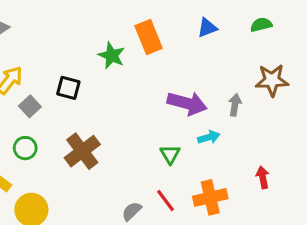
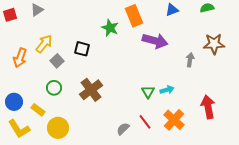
purple arrow: (187, 103) -> (155, 41), moved
cyan arrow: (209, 137) -> (167, 90), moved
red arrow: (263, 177) -> (208, 107), size x1.6
orange cross: (210, 197) -> (174, 120), turned -35

